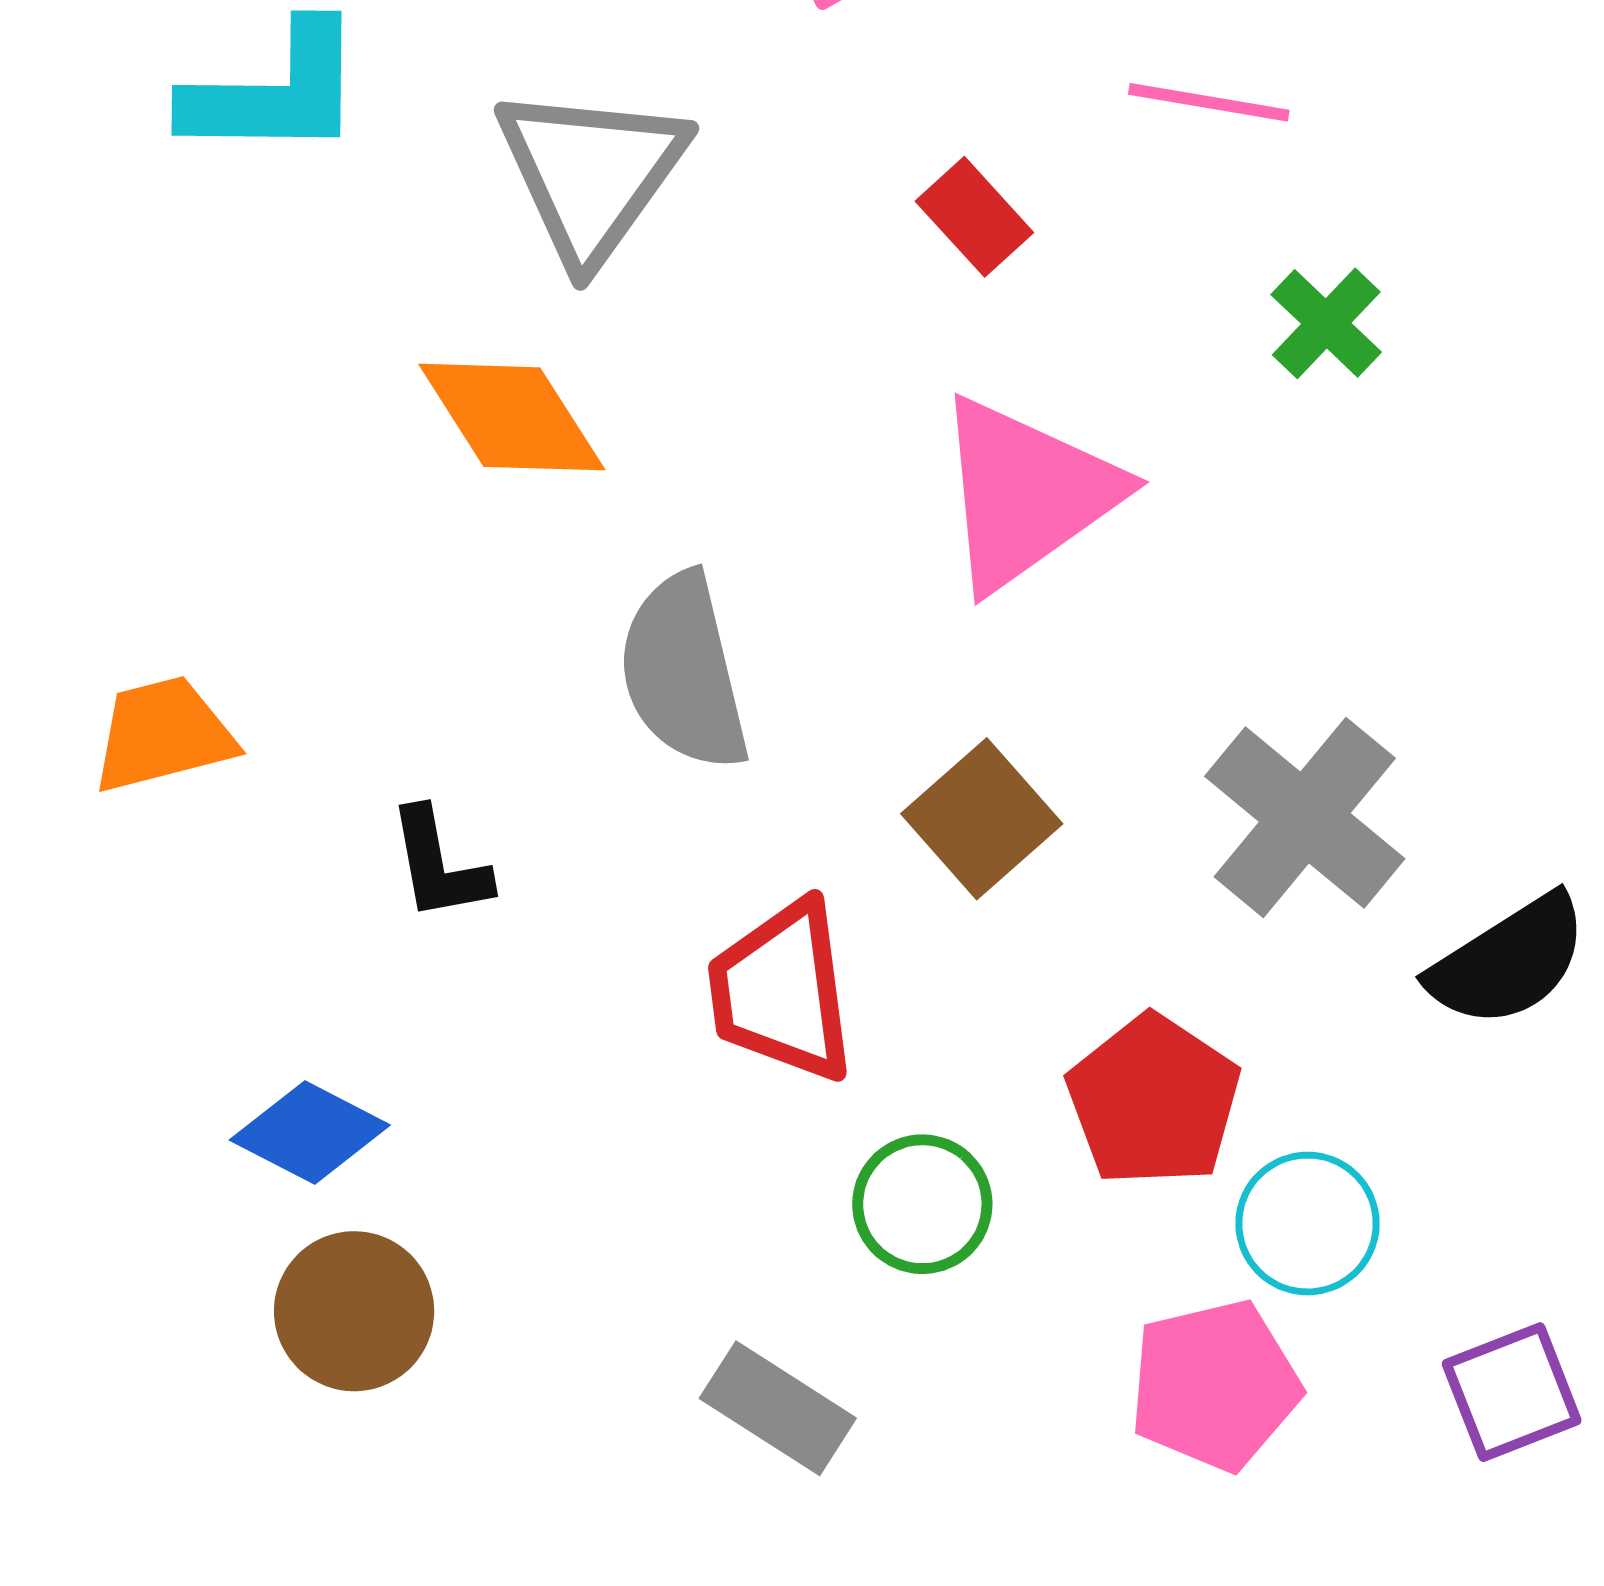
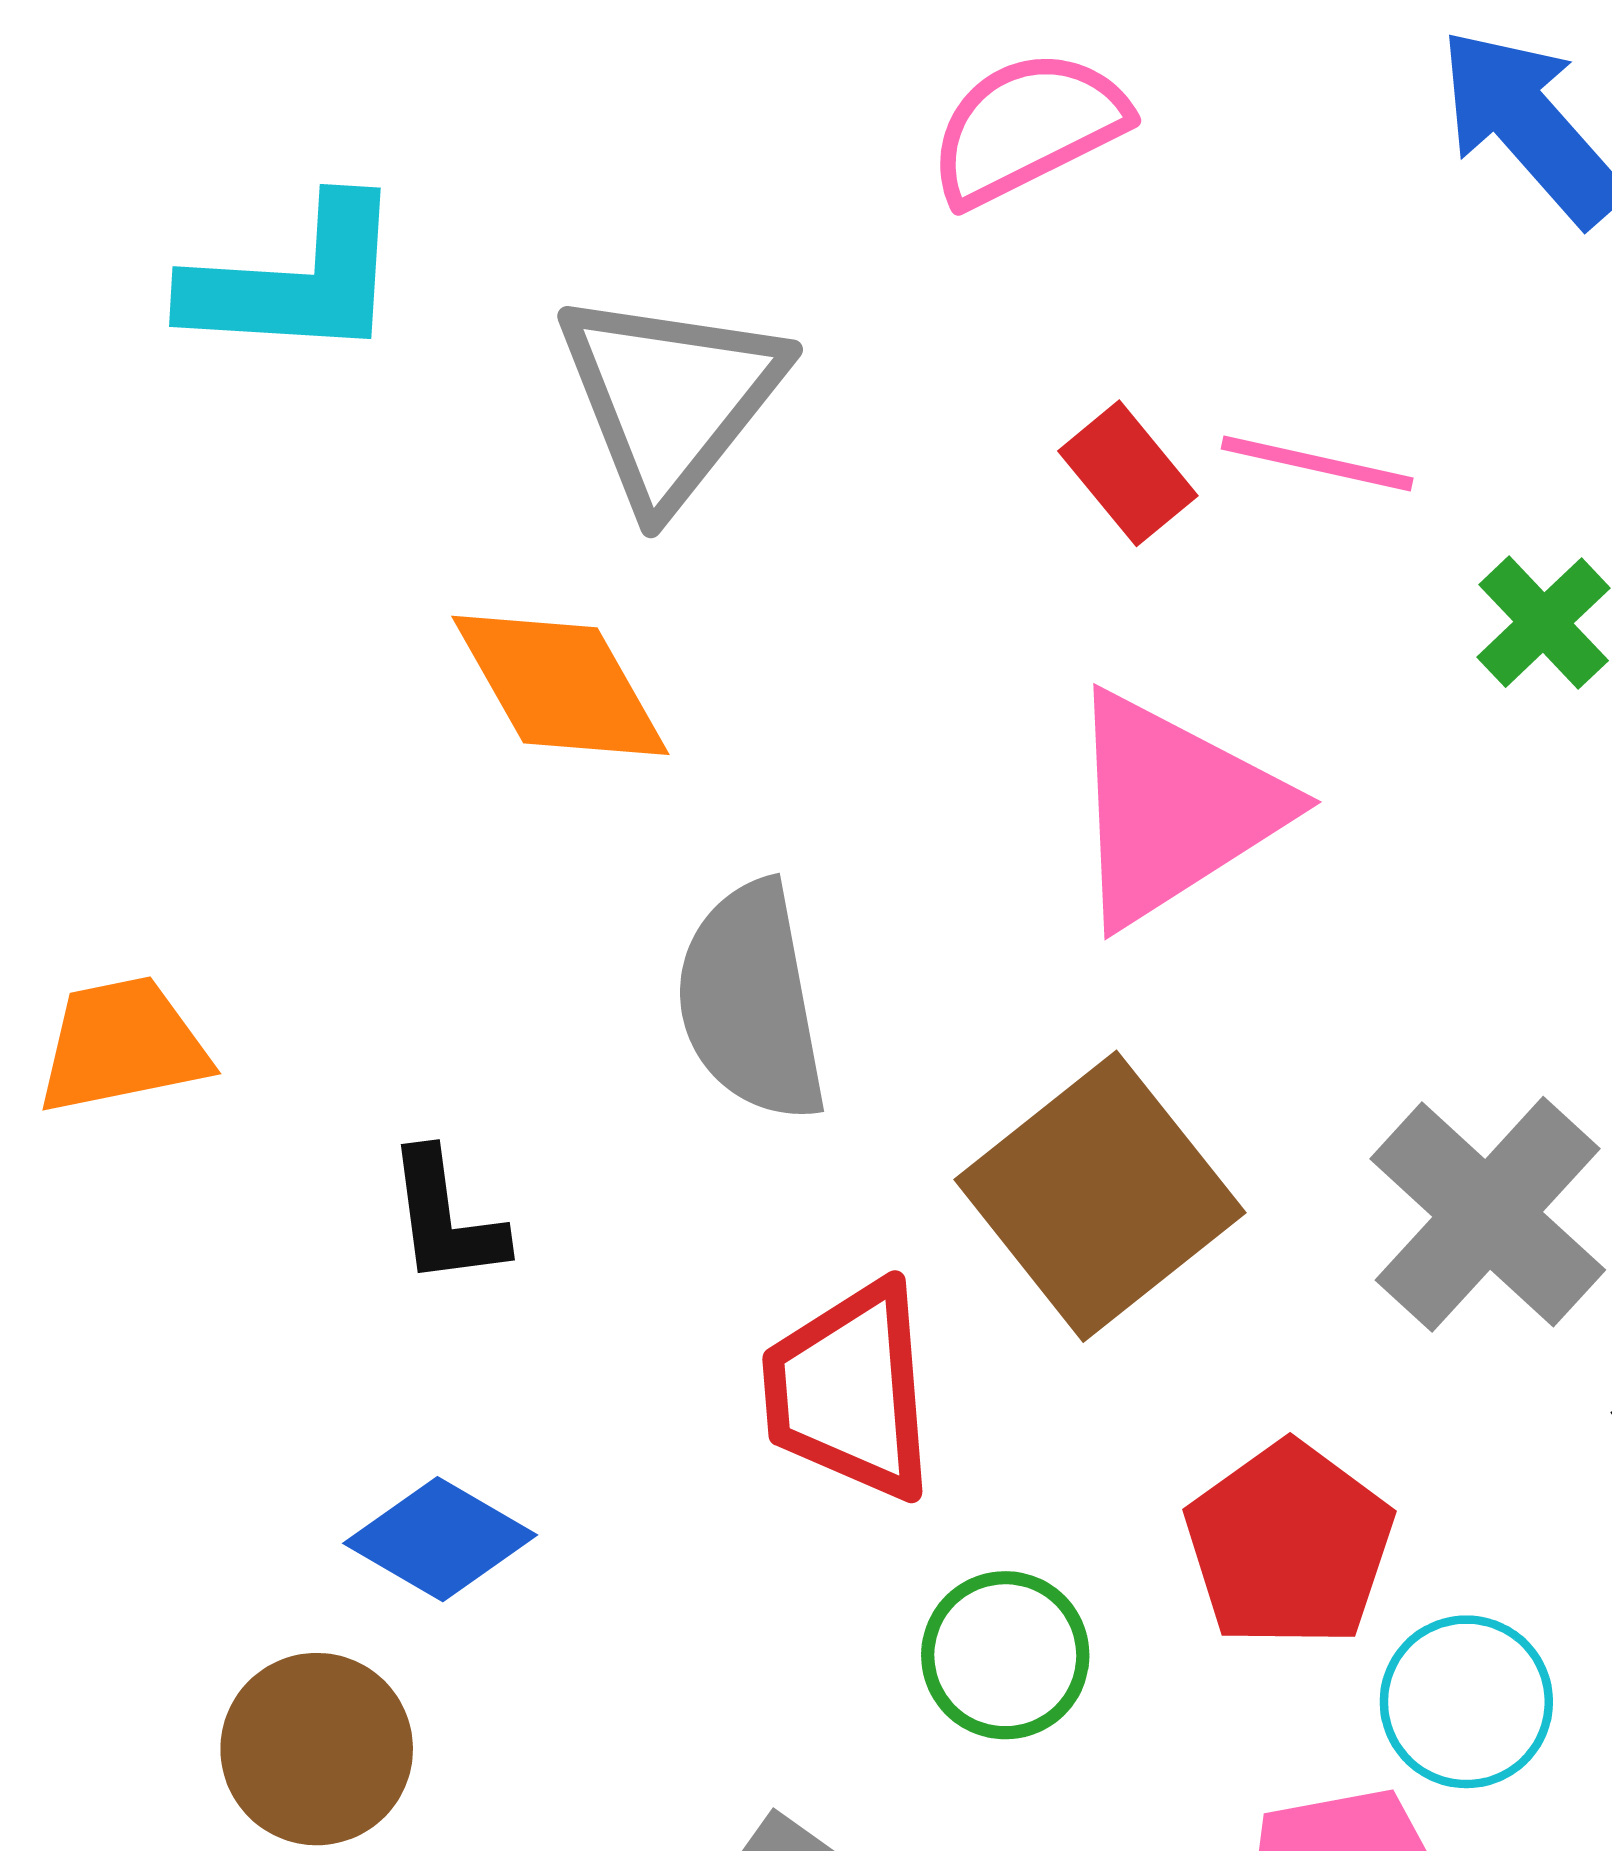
pink line: (1209, 102) -> (1317, 463), moved
brown square: (982, 819) -> (1100, 1196), size x1.5
blue diamond: (310, 1132) -> (440, 1539), moved

